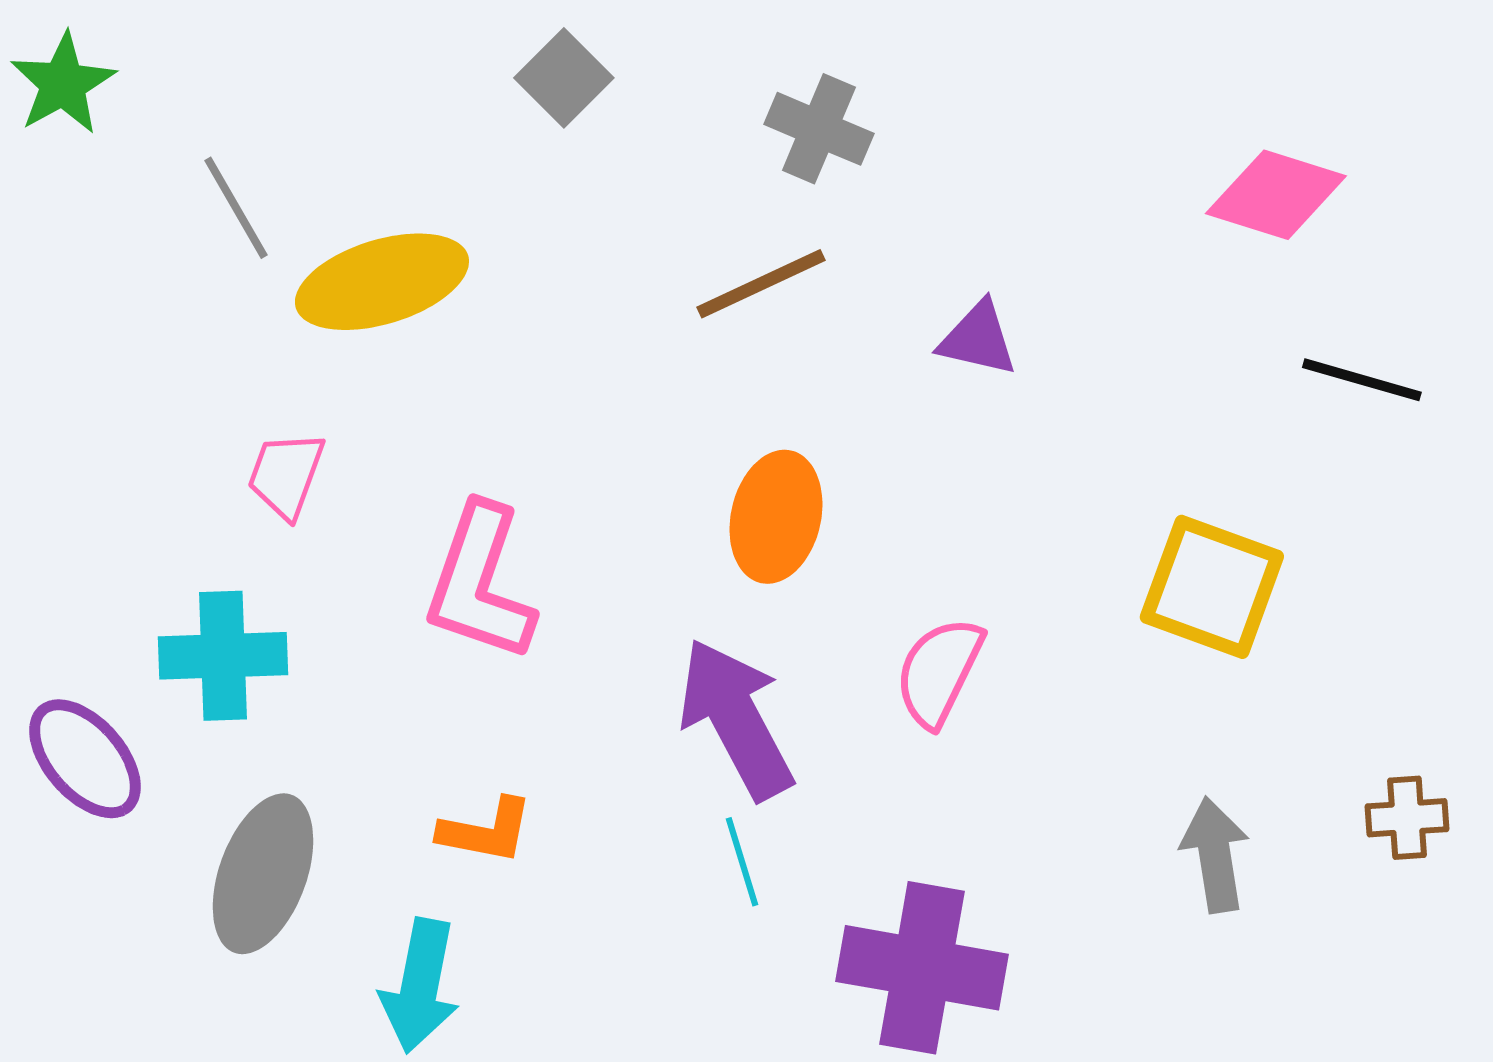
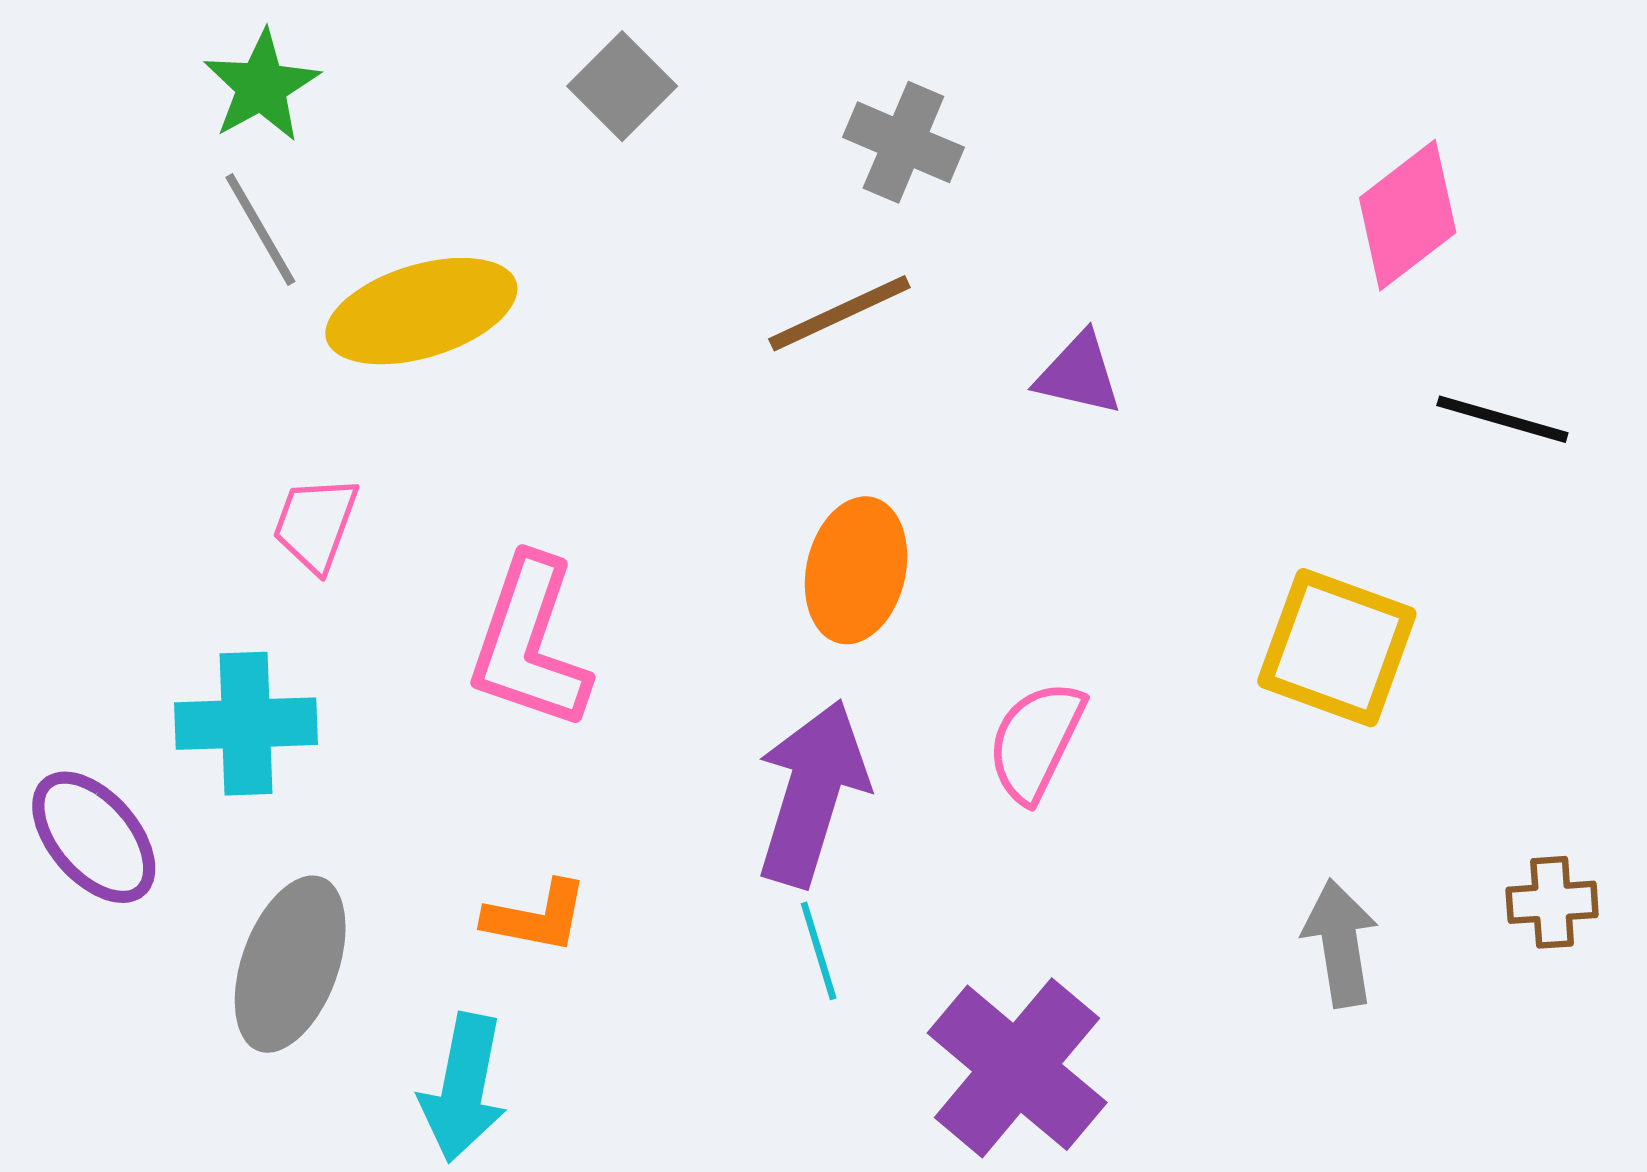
green star: (63, 84) -> (261, 86), moved
pink diamond: (1276, 195) -> (1408, 215), turned -55
purple arrow: (736, 719) -> (812, 793), turned 45
purple cross: (922, 968) -> (1017, 1068), turned 30

